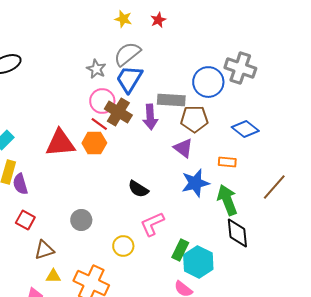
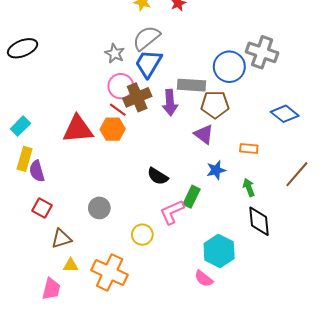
brown cross: (118, 112) -> (137, 97), turned 36
blue diamond: (245, 129) -> (285, 114), moved
blue star: (195, 183) -> (216, 170), size x0.7
green arrow: (227, 200) -> (249, 187), size x0.6
green rectangle: (180, 250) -> (191, 197), moved

